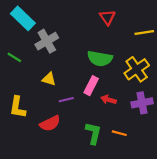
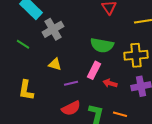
yellow cross: (137, 69) -> (136, 55), turned 30
red semicircle: (50, 123) -> (71, 108), moved

